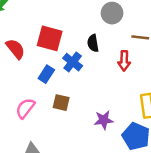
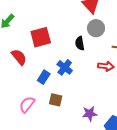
red square: (50, 38) -> (41, 37), moved, turned -30
black semicircle: (93, 43) -> (80, 43), moved
red arrow: (124, 61) -> (106, 66), turned -84

